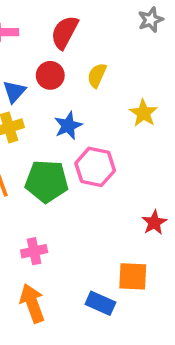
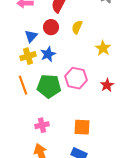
blue star: (68, 126) -> (48, 54), moved
red star: (154, 223) -> (107, 85), moved
orange square: (133, 276) -> (82, 127), moved

